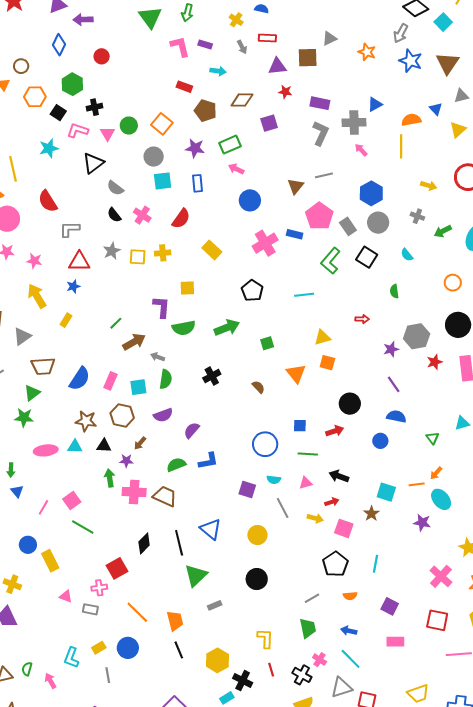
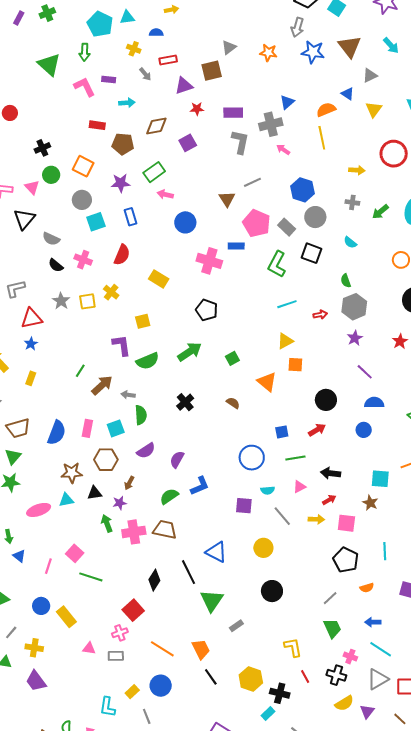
black cross: (95, 107) -> (42, 148), moved
pink cross: (265, 243) -> (209, 261), turned -30
yellow cross: (163, 253) -> (111, 292), turned -35
cyan line: (304, 295) -> (287, 304), moved
gray hexagon: (417, 336) -> (354, 307), moved

